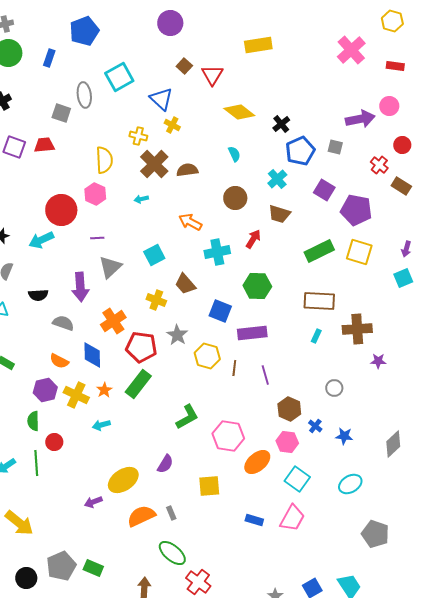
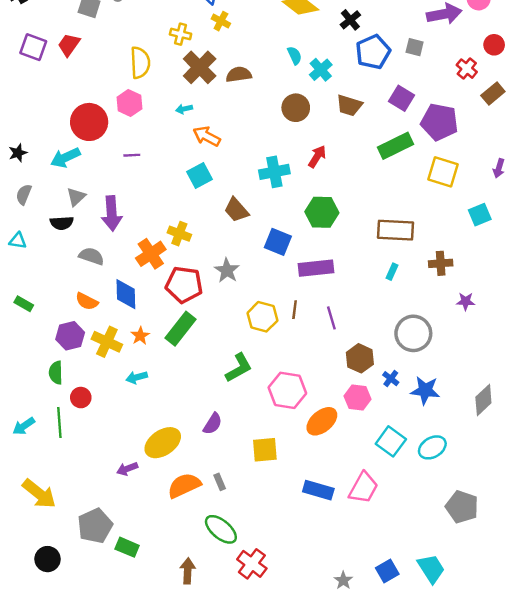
red trapezoid: (44, 145) -> (69, 45), turned -50
cyan cross: (277, 179) -> (321, 70), moved
brown rectangle: (401, 186) -> (493, 93), turned -72
brown trapezoid: (279, 214) -> (349, 105), moved
orange arrow: (190, 222) -> (207, 136), moved
green rectangle: (319, 251) -> (396, 146), moved
gray triangle: (110, 267) -> (76, 197), moved, size x0.7
cyan square: (403, 278) -> (480, 215), moved
yellow cross: (156, 300) -> (179, 234), moved
brown cross: (357, 329) -> (441, 263), size x0.7
yellow hexagon: (207, 356) -> (262, 317), moved
gray circle: (334, 388) -> (413, 333), size x1.8
blue star: (344, 436) -> (425, 390), size x1.4
cyan square: (297, 479) -> (391, 441), moved
blue rectangle: (254, 520) -> (318, 490), size x1.4
gray pentagon: (61, 566) -> (95, 526), moved

